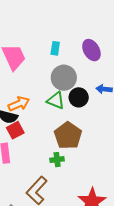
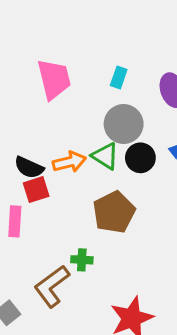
orange arrow: (19, 104) -> (69, 162), moved
green cross: (57, 160) -> (82, 260), moved

